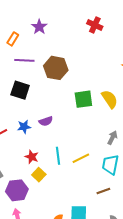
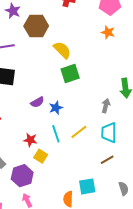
brown hexagon: (56, 68) -> (36, 26), moved
yellow semicircle: (110, 99) -> (62, 50), moved
blue star: (24, 127) -> (56, 108), moved

